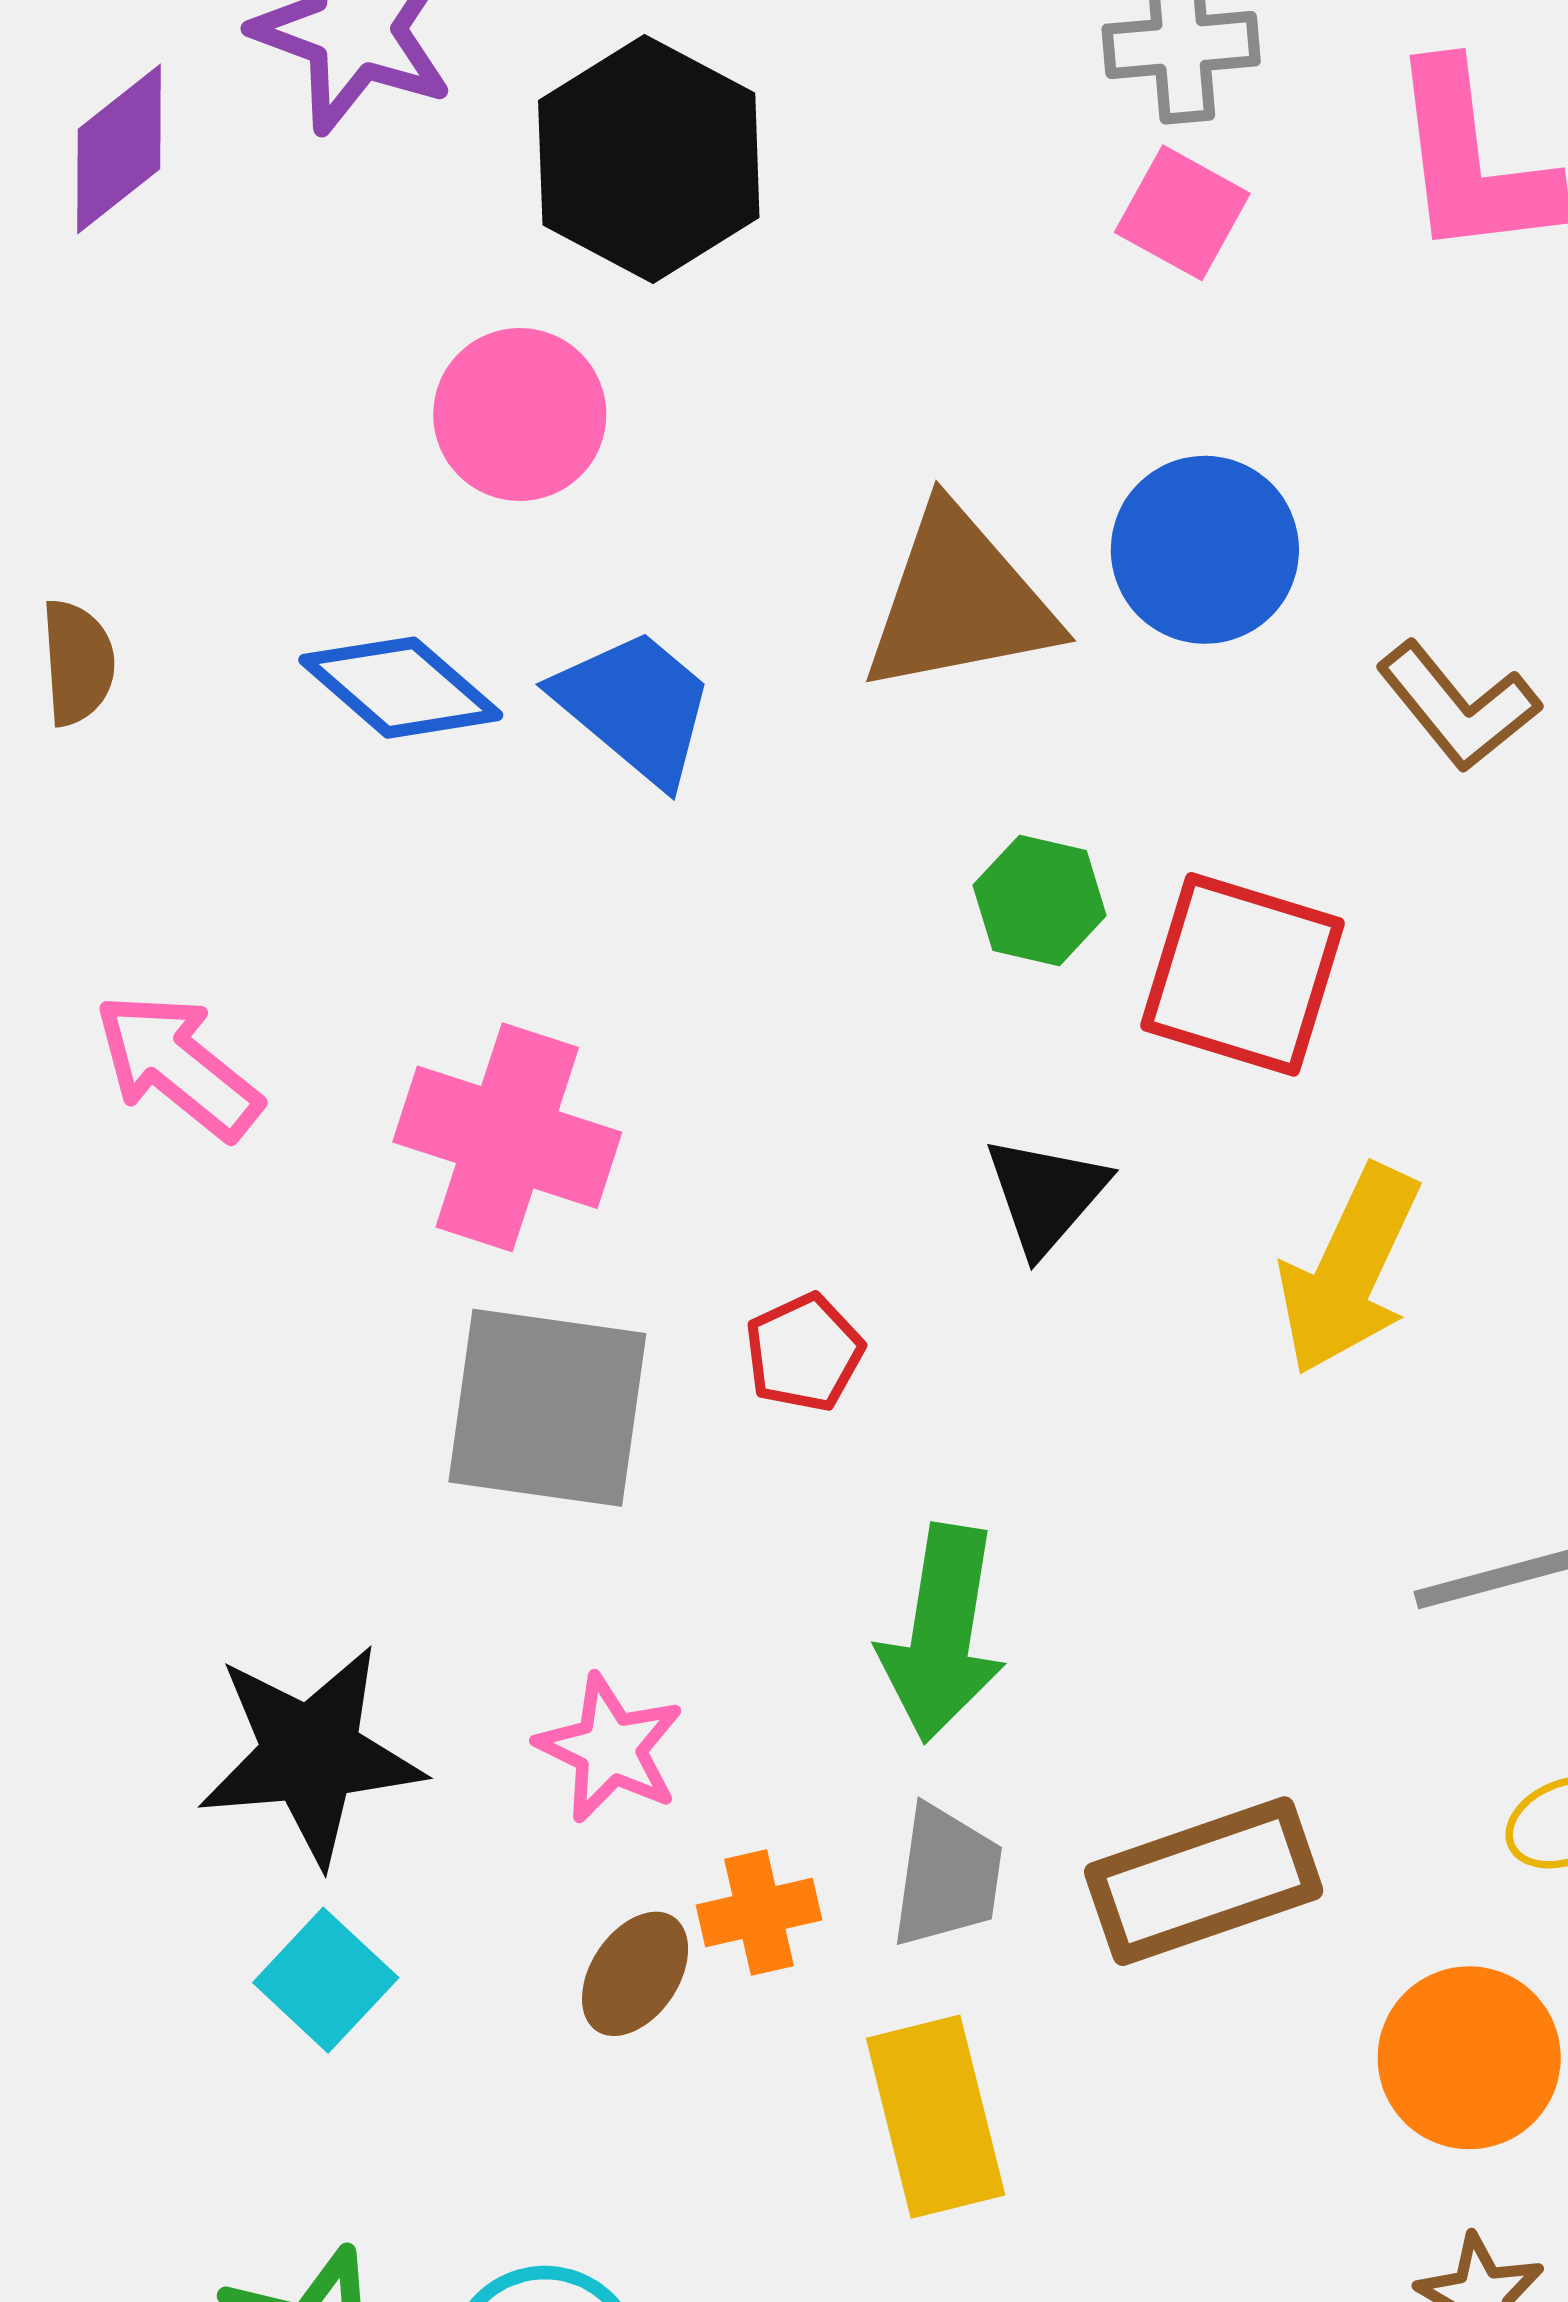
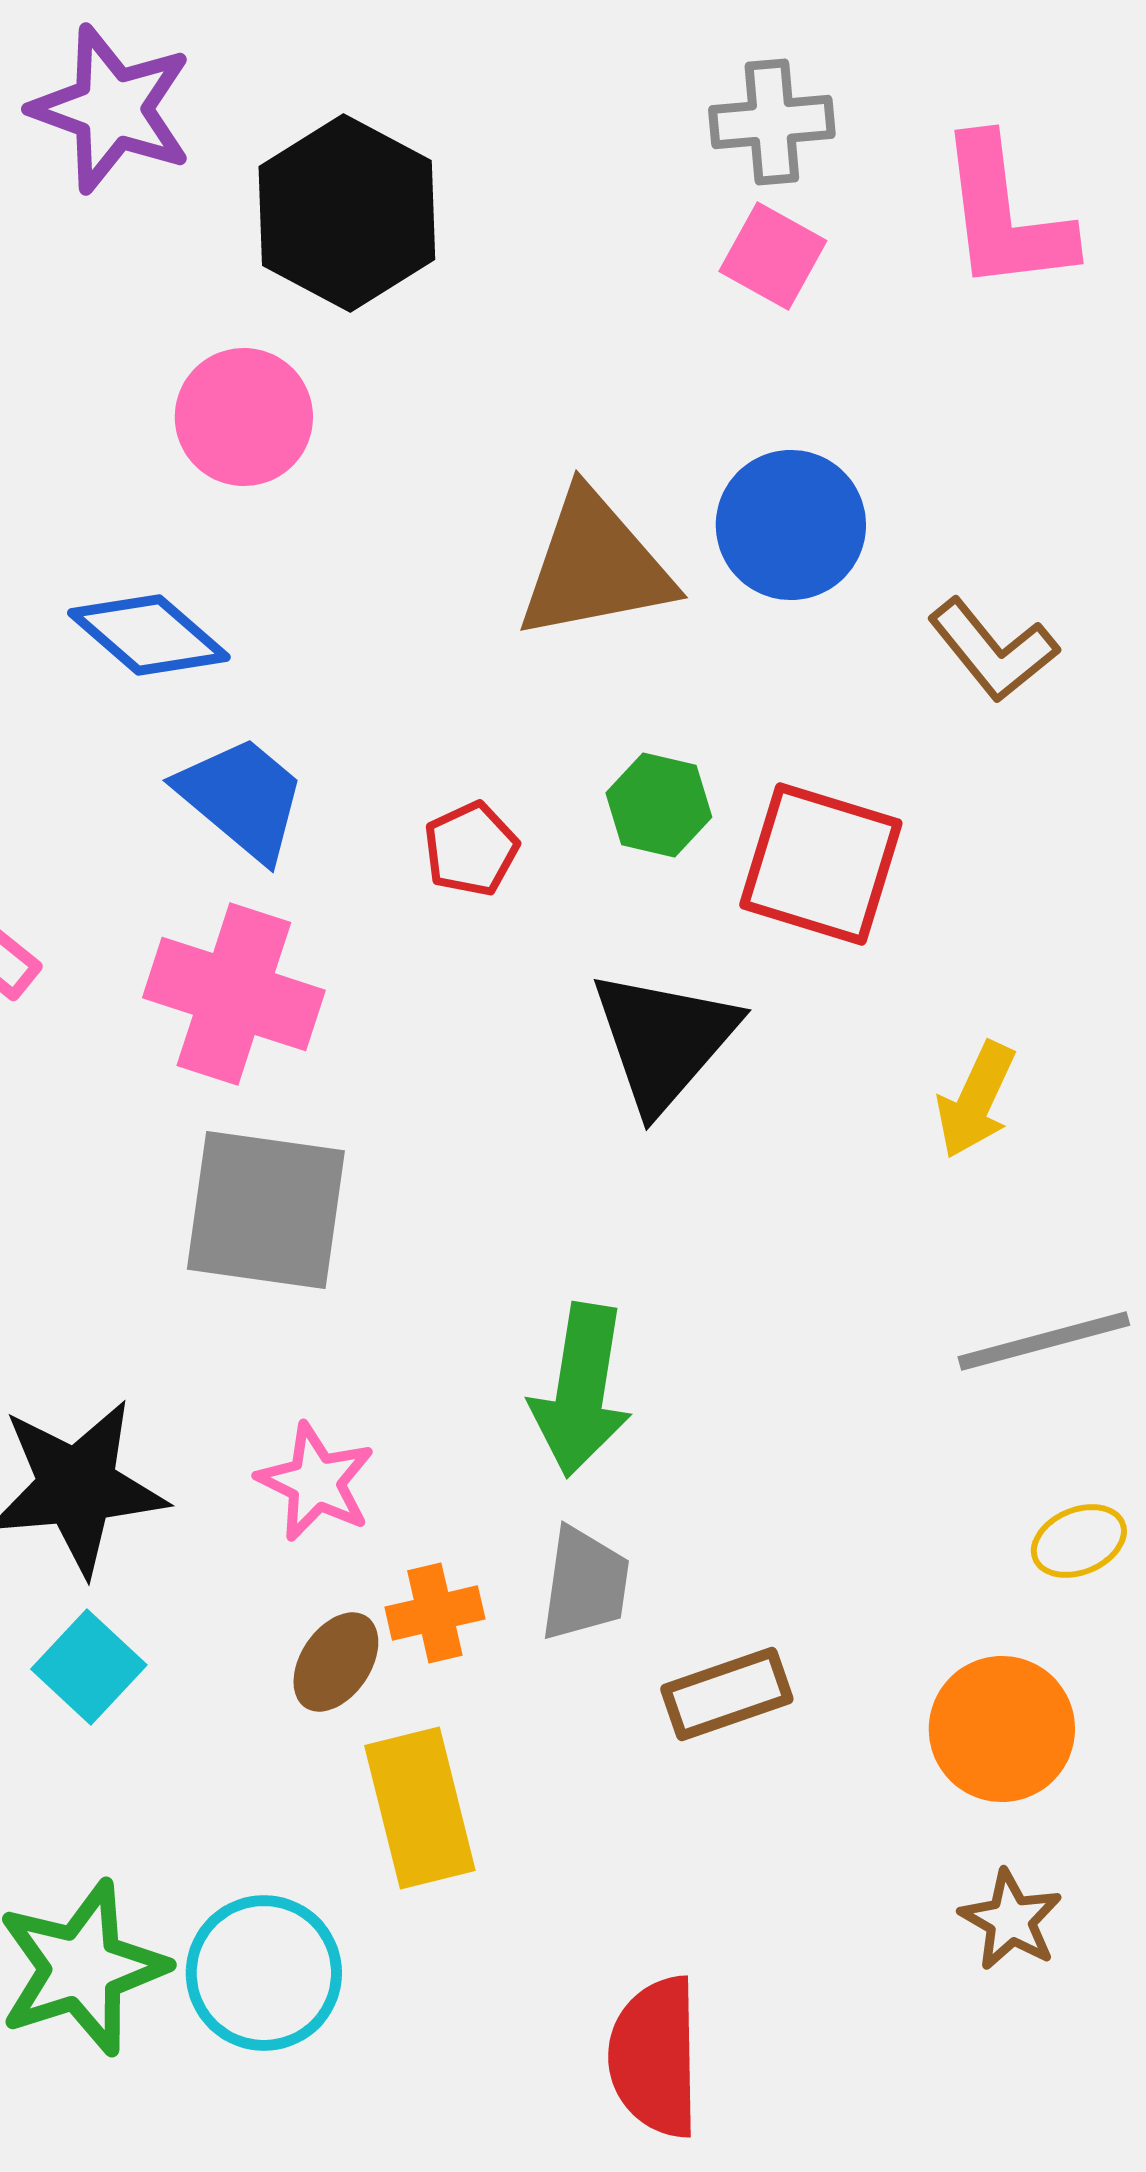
blue trapezoid: (635, 706) -> (242, 798), moved
black triangle: (1046, 1195) -> (664, 1040), size x1.5
yellow arrow: (1349, 1270) -> (976, 1100), moved, size x0.7
red pentagon: (804, 1353) -> (471, 849), moved
brown rectangle: (1204, 1881) -> (727, 1694), moved, size x0.7
yellow rectangle: (936, 2117) -> (420, 1808), moved

